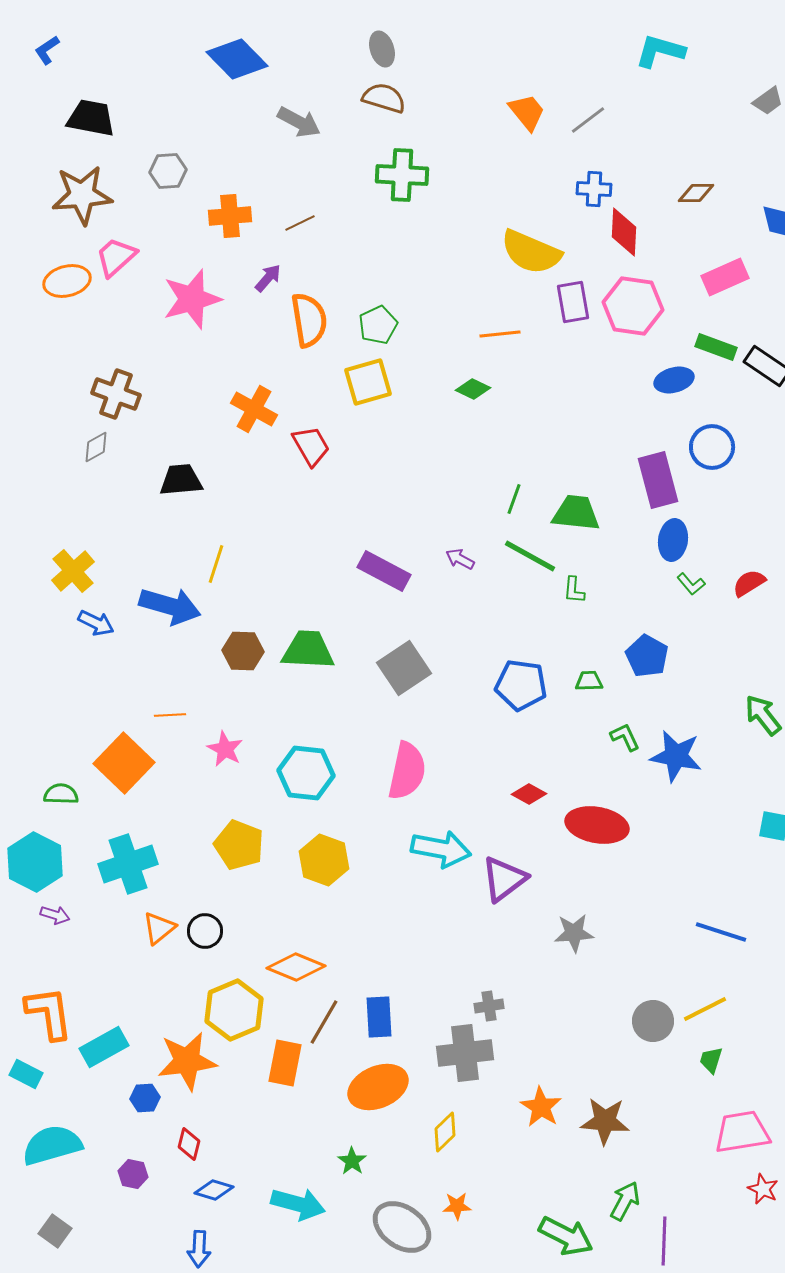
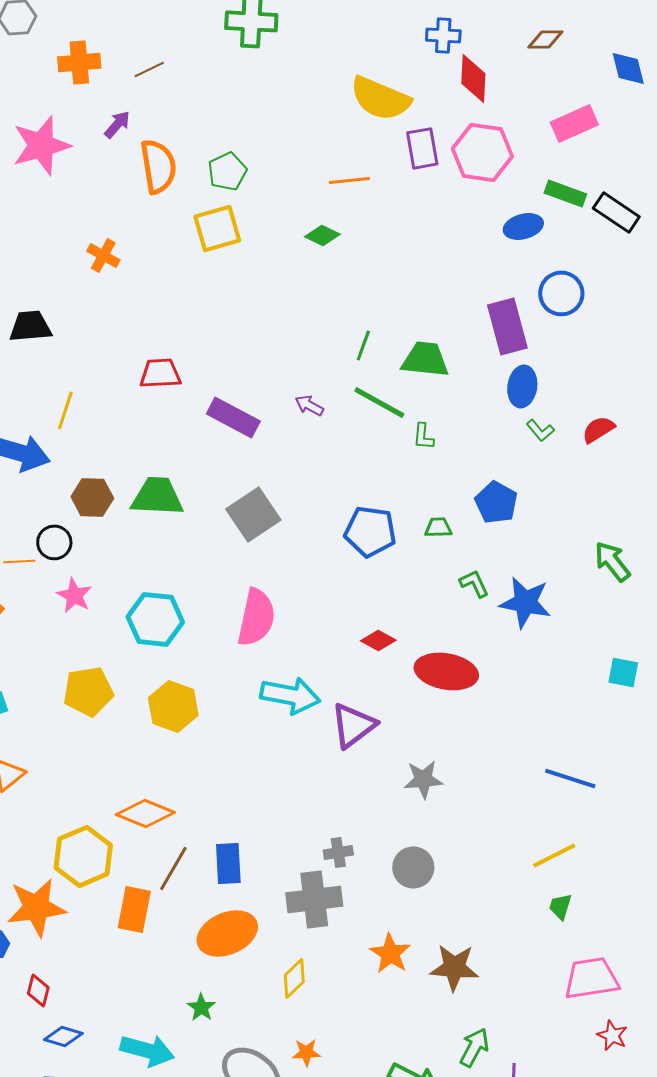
orange cross: (254, 409) -> (103, 255), size x0.7
red trapezoid: (311, 446) -> (160, 373), moved, turned -63
yellow pentagon: (239, 845) -> (88, 691), turned -30
black circle: (205, 931) -> (54, 542), moved
gray circle: (653, 1021) -> (413, 867), moved

